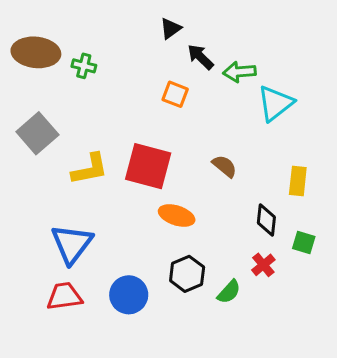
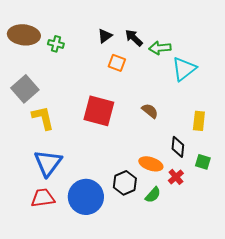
black triangle: (171, 28) -> (105, 36), moved
yellow L-shape: (90, 169) -> (43, 118), moved, turned -92
orange ellipse: (177, 215) -> (151, 164), moved
blue circle: (129, 295) -> (86, 197), size x1.4

